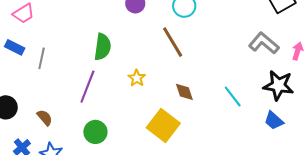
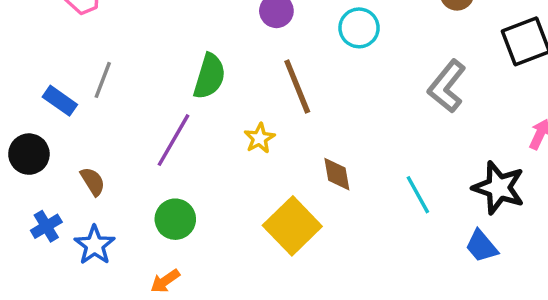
brown line: (173, 42) -> (297, 86), moved
gray L-shape: (264, 43) -> (447, 86), moved, turned -100
blue rectangle: (15, 47) -> (60, 101), moved

